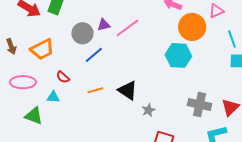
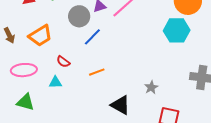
black triangle: (128, 90) -> (120, 105), moved
green triangle: (34, 116) -> (26, 102), moved

